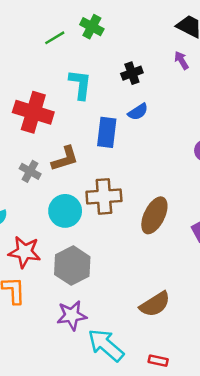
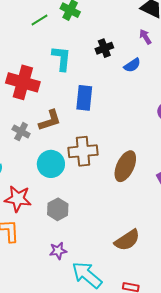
blue semicircle: (138, 112) -> (132, 65), moved
gray hexagon: (72, 266) -> (58, 209), size x0.7
purple star: (72, 315) -> (58, 251), size x0.7

